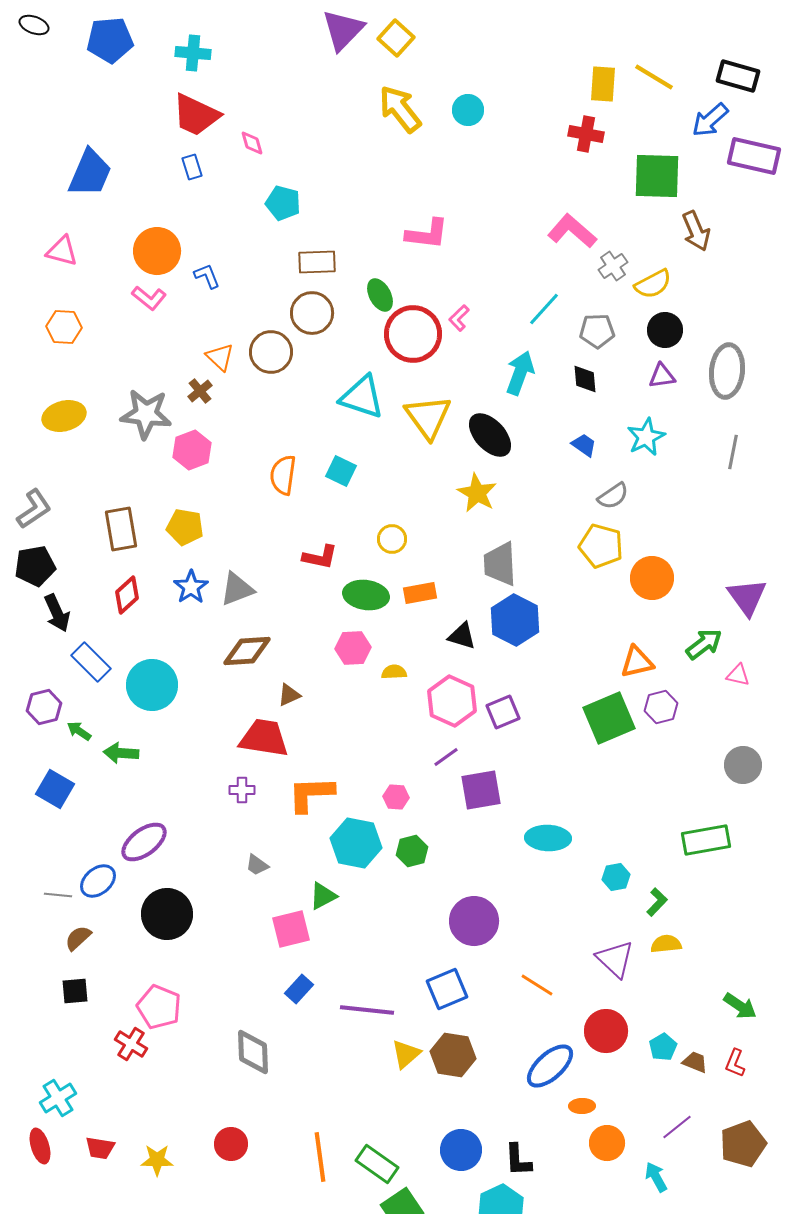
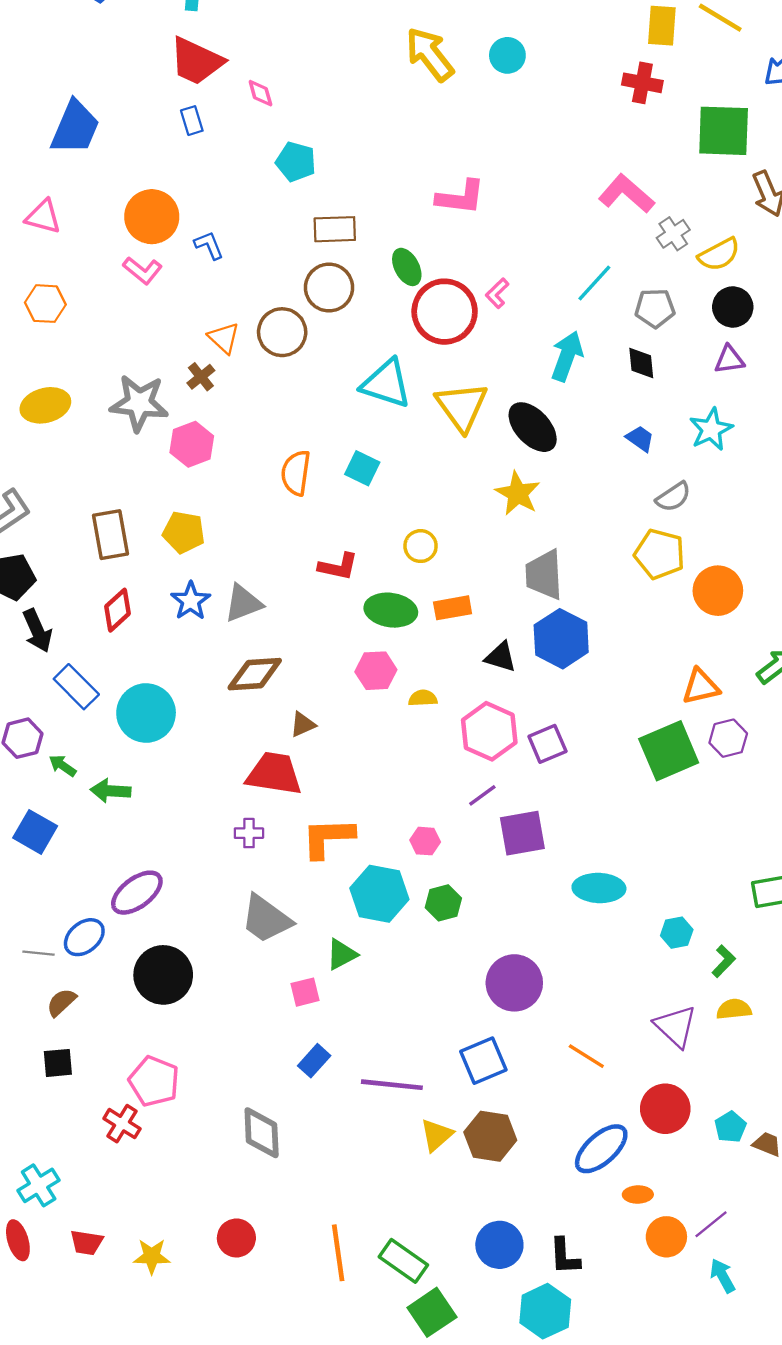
gray trapezoid: (257, 865) -> (266, 919), size x2.0
pink square: (291, 929) -> (305, 992), size x0.7
purple line: (677, 1127) -> (711, 1224), moved

